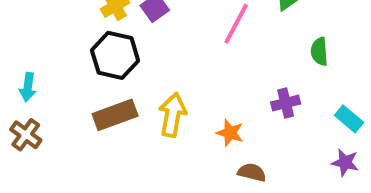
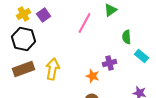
cyan rectangle: (349, 119) -> (142, 56), moved
orange star: (230, 133) -> (93, 76), moved

